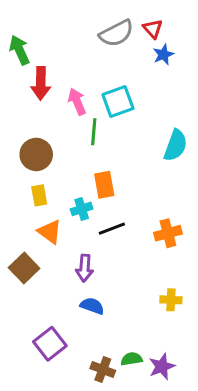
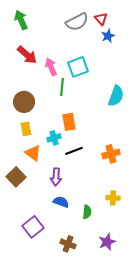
green arrow: (19, 50) -> (21, 20), moved
red arrow: (41, 83) -> (27, 55), turned -50
green semicircle: (132, 359) -> (87, 212), moved, turned 104

